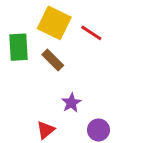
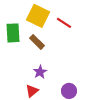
purple star: (71, 103) -> (40, 72), moved

